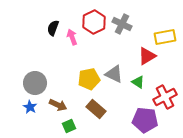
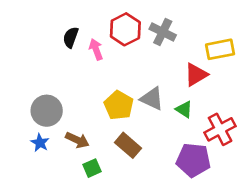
yellow pentagon: (89, 79) -> (119, 105), turned -30

